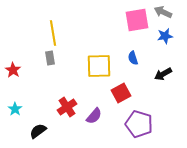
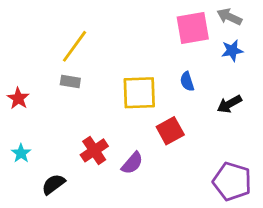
yellow line: (53, 33) -> (75, 46), turned 45
gray rectangle: (50, 58) -> (70, 81), turned -72
purple pentagon: (139, 124) -> (232, 181), moved

